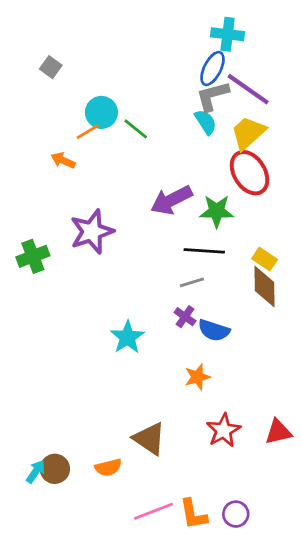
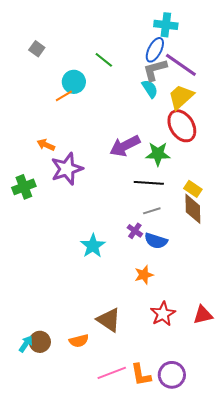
green line: (136, 129) -> (104, 60), moved
orange arrow: (63, 160) -> (46, 145), moved
gray line: (192, 282) -> (152, 211), moved
purple circle: (236, 514) -> (172, 375), size x1.4

